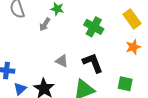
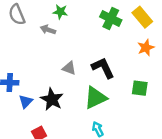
gray arrow: (45, 24) -> (48, 30), turned 80
green cross: (94, 27) -> (111, 18), moved

